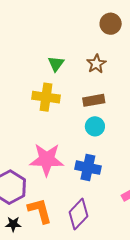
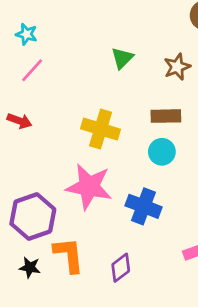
yellow cross: (46, 97) -> (101, 129), moved
purple diamond: (79, 214) -> (121, 268), size x0.7

